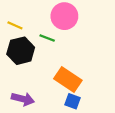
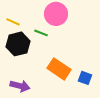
blue square: (72, 101) -> (85, 78), moved

